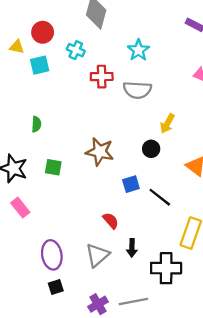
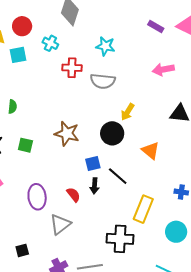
cyan star: (138, 50) -> (105, 46), turned -30
black circle: (151, 149) -> (112, 133), size x1.5
black arrow: (132, 248) -> (95, 186), moved
purple ellipse: (52, 255) -> (37, 197), moved

